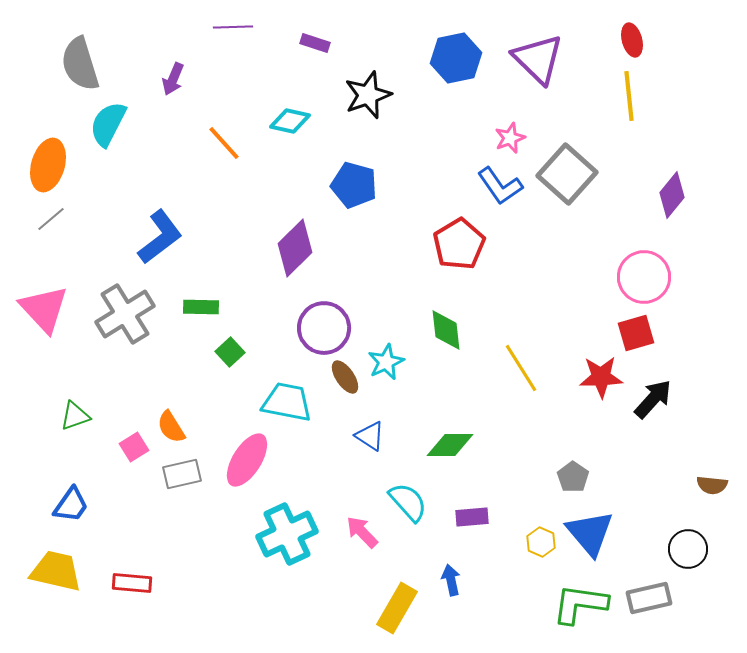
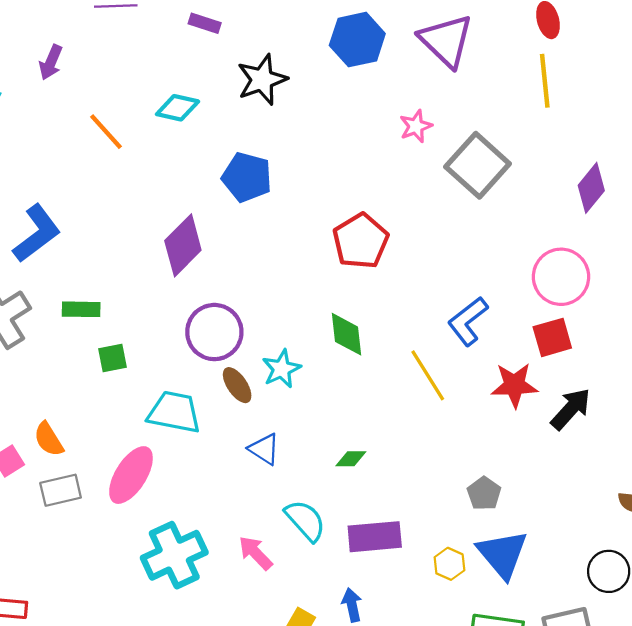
blue L-shape: (500, 186) -> (468, 321), moved, turned 87
green square: (230, 352) -> (113, 358), turned 32
green diamond: (450, 445) -> (351, 459), size x0.6
purple rectangle: (472, 517) -> (375, 537), size x1.5

